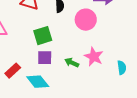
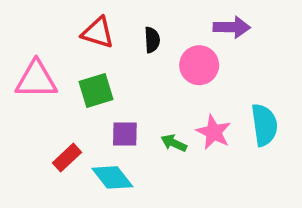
green square: (43, 36) -> (96, 91), moved
cyan semicircle: (122, 68) -> (264, 125), moved, size x1.6

